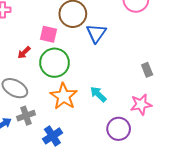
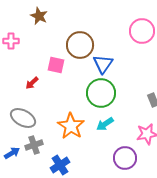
green circle: (55, 63) -> (101, 93), moved
cyan arrow: (98, 94) -> (105, 124), turned -78

